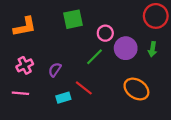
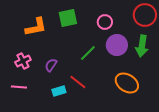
orange L-shape: (25, 27) -> (36, 27), moved
pink circle: (105, 33) -> (105, 22), moved
green arrow: (153, 49) -> (142, 46), size x1.5

